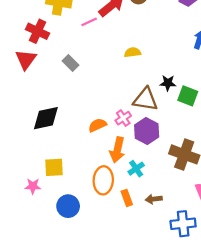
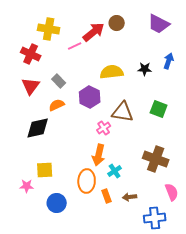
yellow semicircle: (133, 52) -> (112, 72), size x1.6
red triangle: (26, 59) -> (31, 86), moved
black star: (168, 83) -> (145, 69), moved
orange semicircle: (97, 125) -> (57, 105), moved
purple hexagon: (147, 131) -> (90, 97), moved

